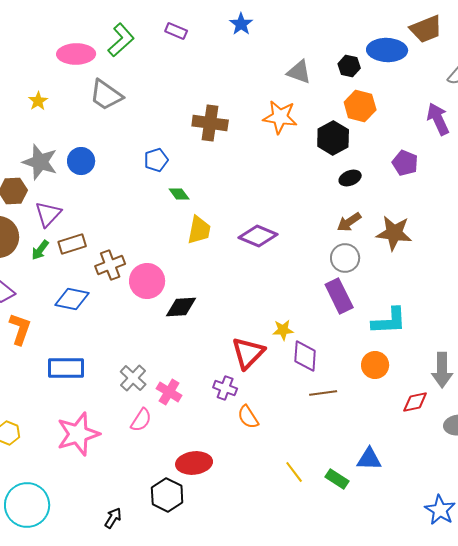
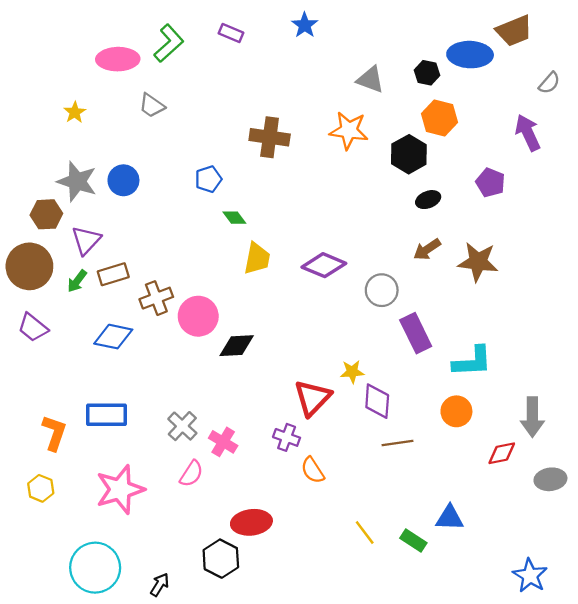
gray trapezoid: (106, 95) -> (152, 106), size x0.7
gray circle: (345, 258) -> (382, 290), moved
orange L-shape: (20, 329) -> (54, 433), moved
cyan circle: (27, 505) -> (95, 568), moved

